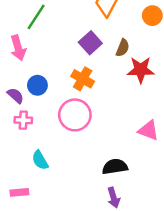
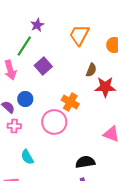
purple square: (90, 43) -> (43, 66), moved
orange cross: (83, 79) -> (70, 102), moved

